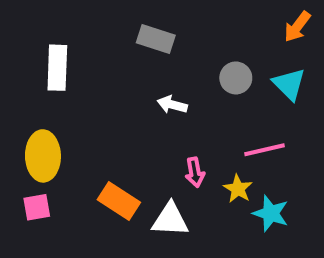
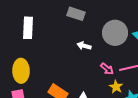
gray circle: (236, 78) -> (115, 33), size x1.6
pink arrow: (195, 172) -> (107, 69), moved, turned -40

